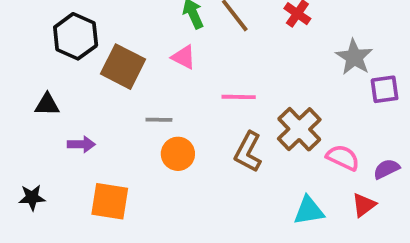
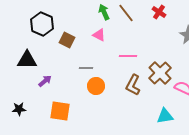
brown square: (123, 67) -> (67, 40), size x0.7
black triangle: (47, 105) -> (27, 60), size x1.5
purple arrow: (81, 144) -> (45, 81), turned -40

